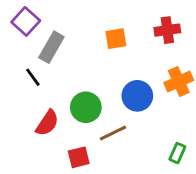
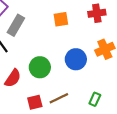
brown line: (113, 133) -> (59, 98), moved
green rectangle: (177, 153) -> (95, 99), moved

